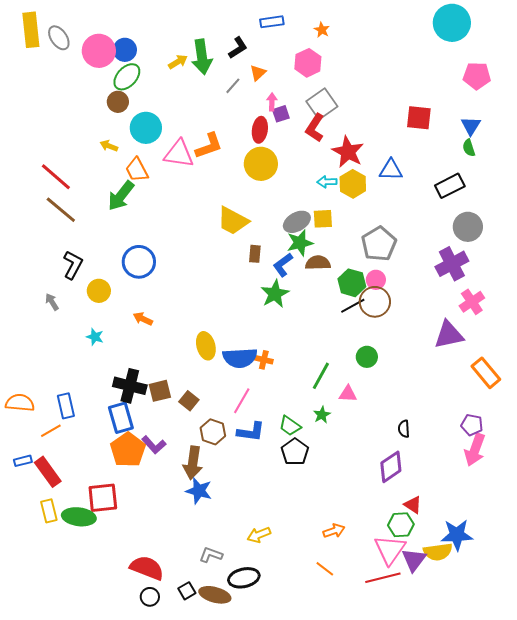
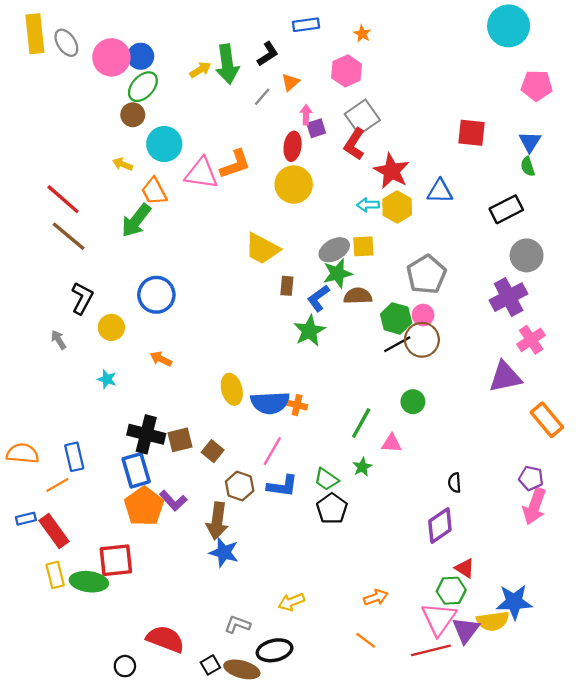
black circle: (150, 597) -> (125, 666), moved

